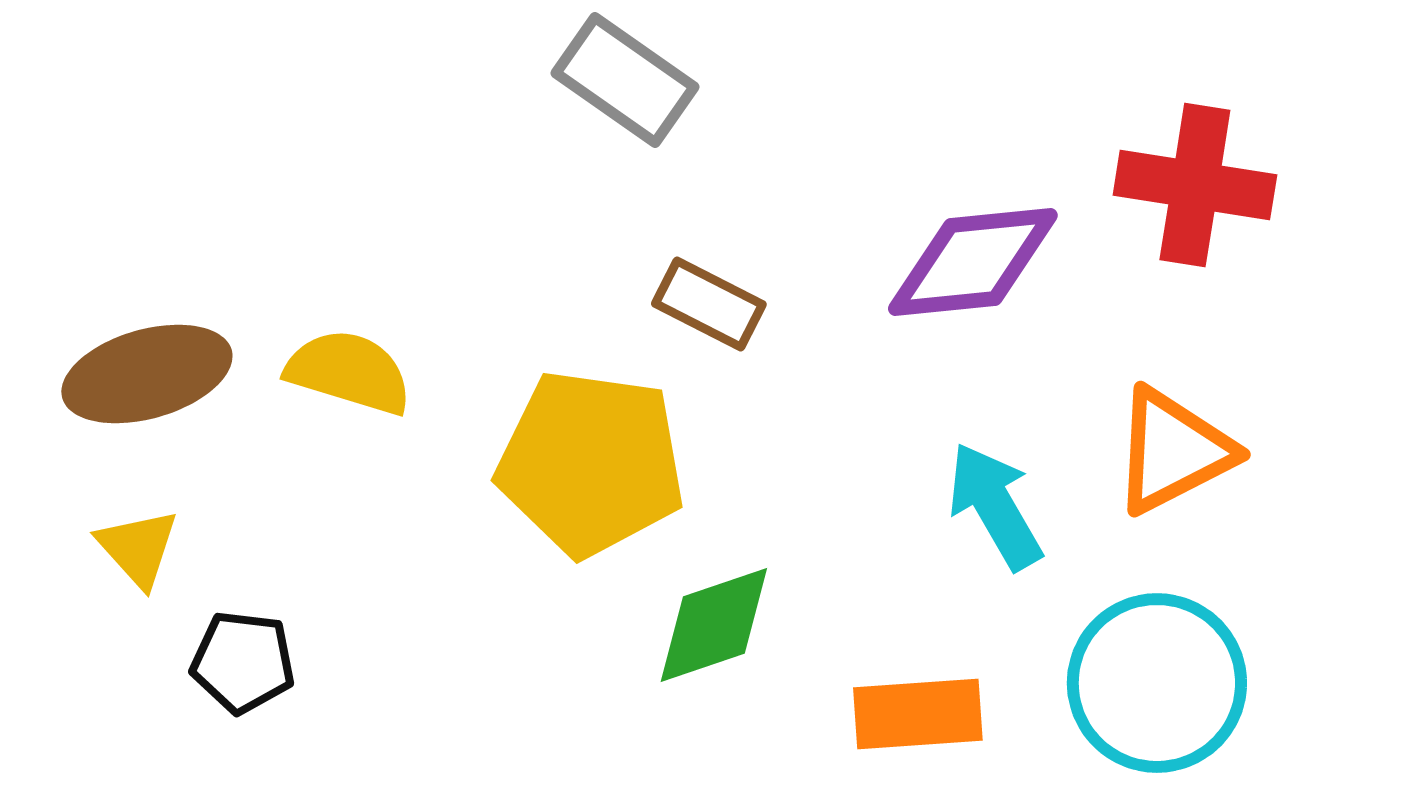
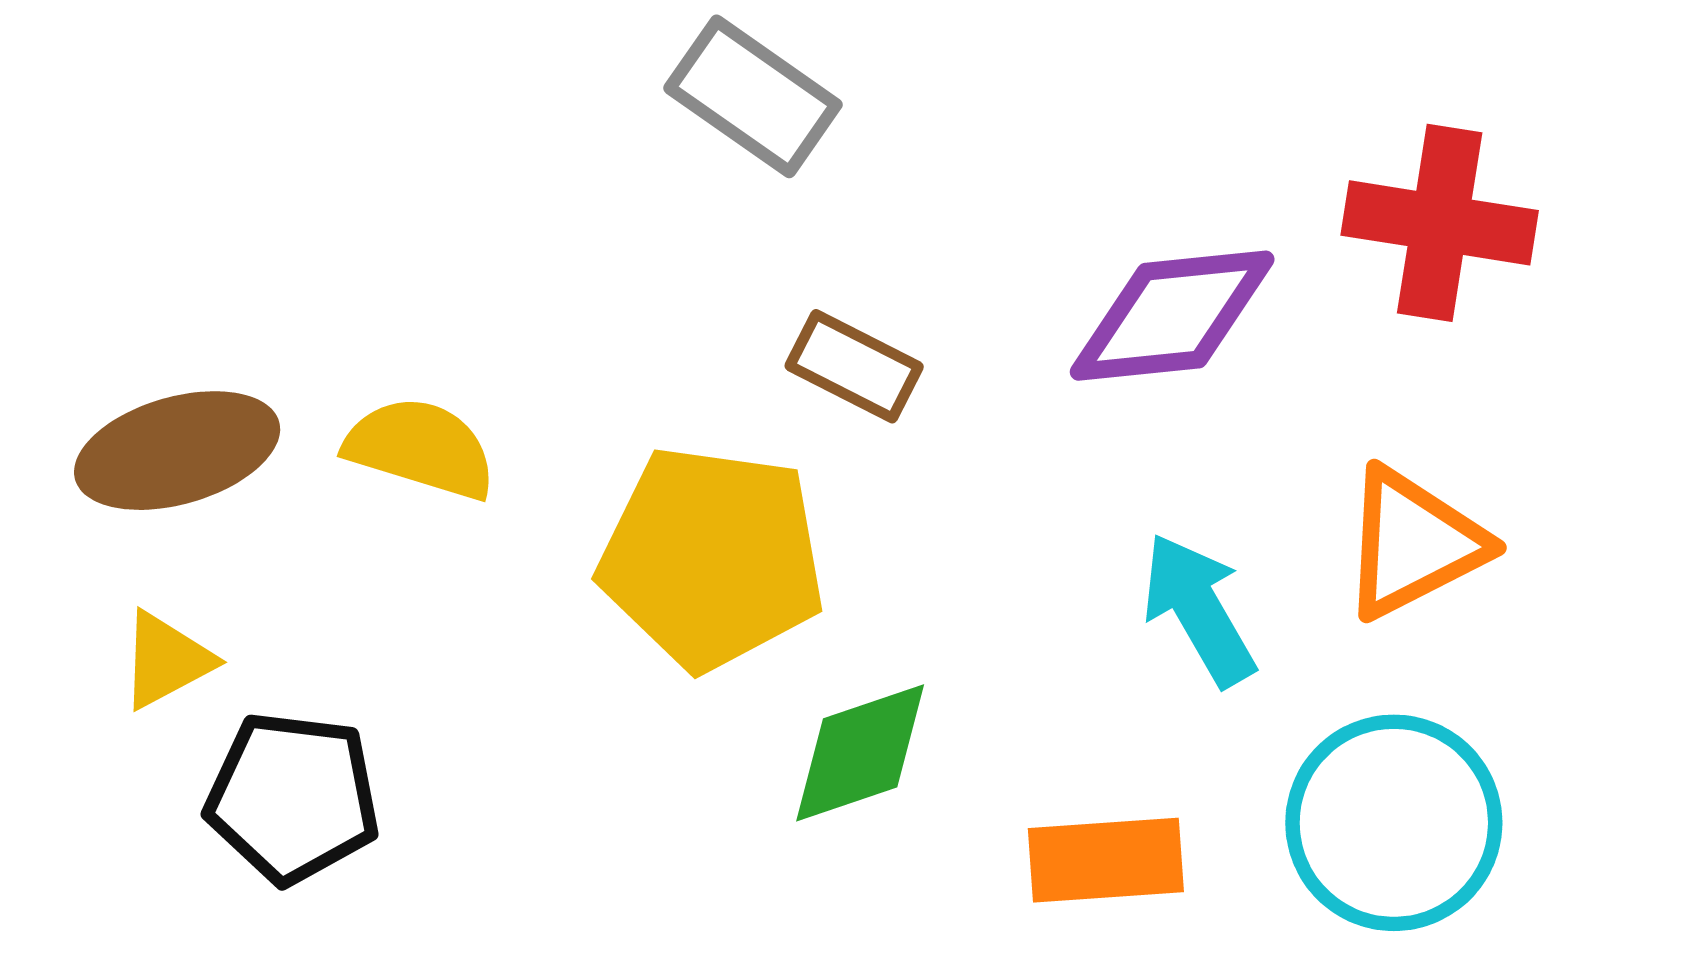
yellow triangle: (138, 548) -> (166, 660), turned 44
black pentagon: (243, 662) -> (293, 798), size x1.4

